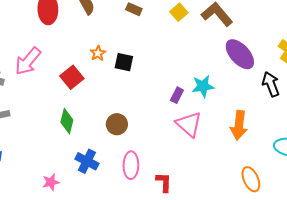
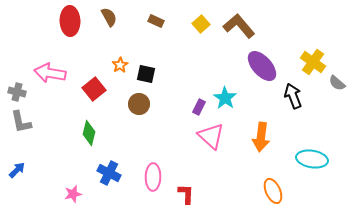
pink arrow: (28, 61) -> (50, 73), turned 60
cyan star: (203, 86) -> (225, 98), turned -30
brown circle: (117, 124) -> (139, 104), moved

